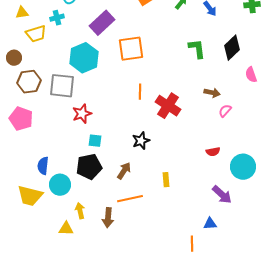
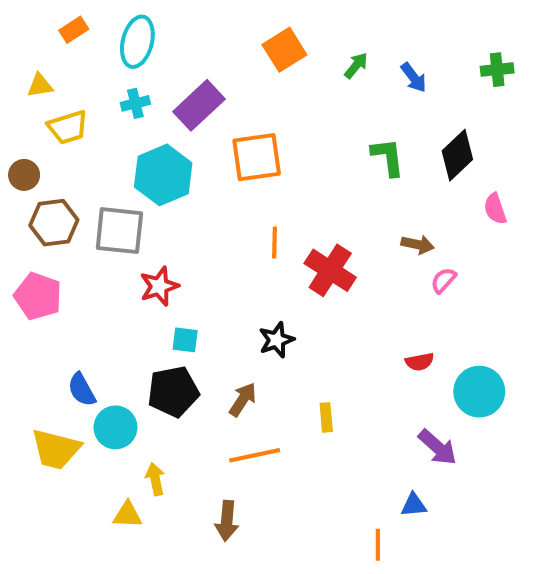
cyan cross: (57, 18) -> (135, 103), moved
blue semicircle: (43, 166) -> (82, 390), turned -36
brown arrow: (108, 218) -> (227, 521), moved

